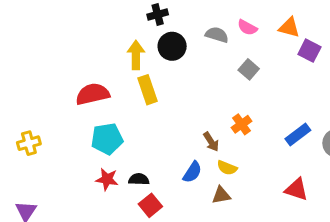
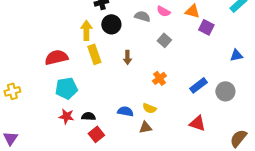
brown arrow: (211, 142) -> (127, 57), moved, turned 32
blue semicircle: (192, 172) -> (125, 111), turned -112

